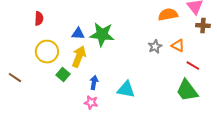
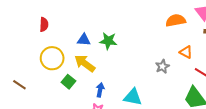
green star: (102, 35) -> (108, 41), size x0.7
gray star: (155, 47) -> (162, 66), moved
yellow arrow: (79, 57) -> (85, 63), turned -75

